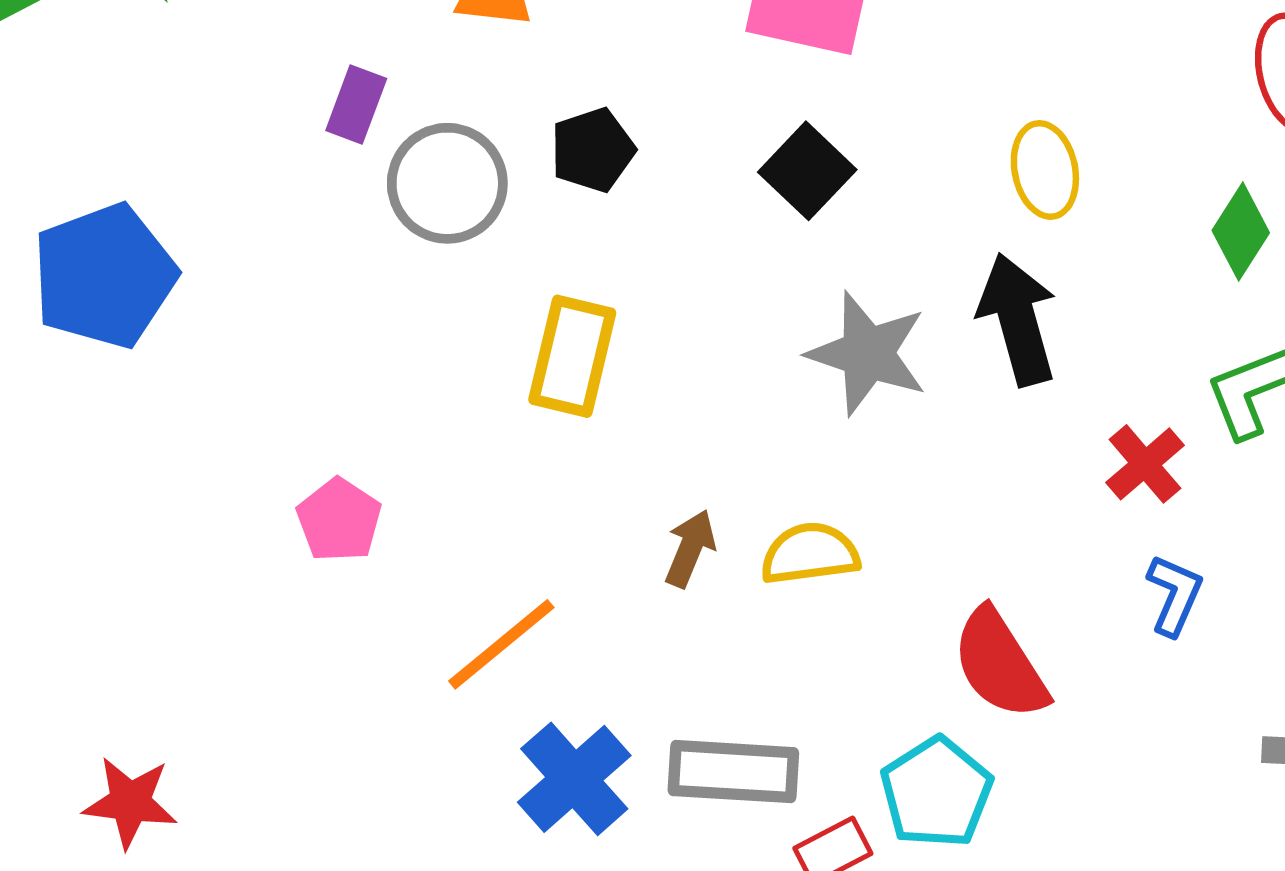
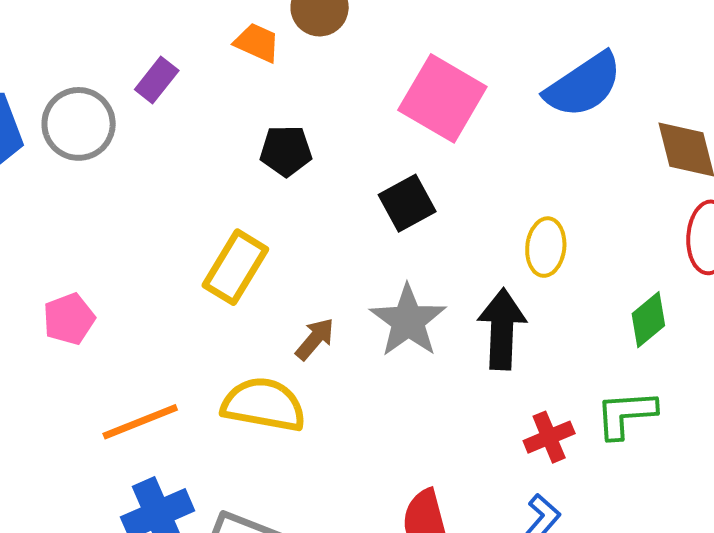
gray circle: (447, 183) -> (79, 124), moved
brown arrow: (690, 548) -> (315, 339), moved
yellow semicircle: (810, 554) -> (264, 405), moved, size x1.4

